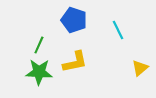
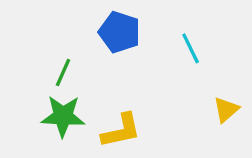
yellow L-shape: (75, 62) -> (121, 131), moved

